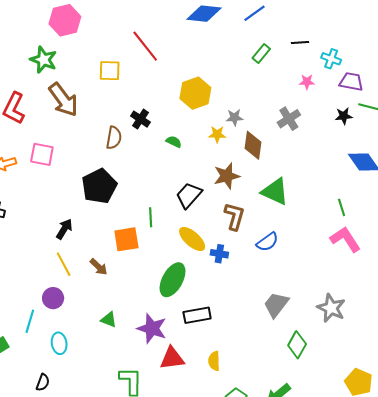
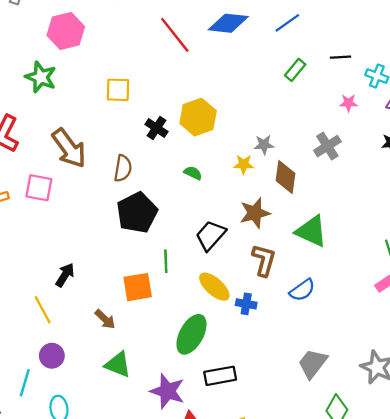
red line: (145, 46) -> (175, 35), moved
yellow hexagon: (195, 93) -> (198, 117), moved
brown arrow: (63, 100) -> (69, 148), moved
black cross: (140, 119) -> (157, 128), moved
black pentagon: (99, 186) -> (137, 213), moved
yellow line: (64, 264) -> (43, 310), moved
green triangle: (109, 320) -> (118, 365), moved, size x1.4

